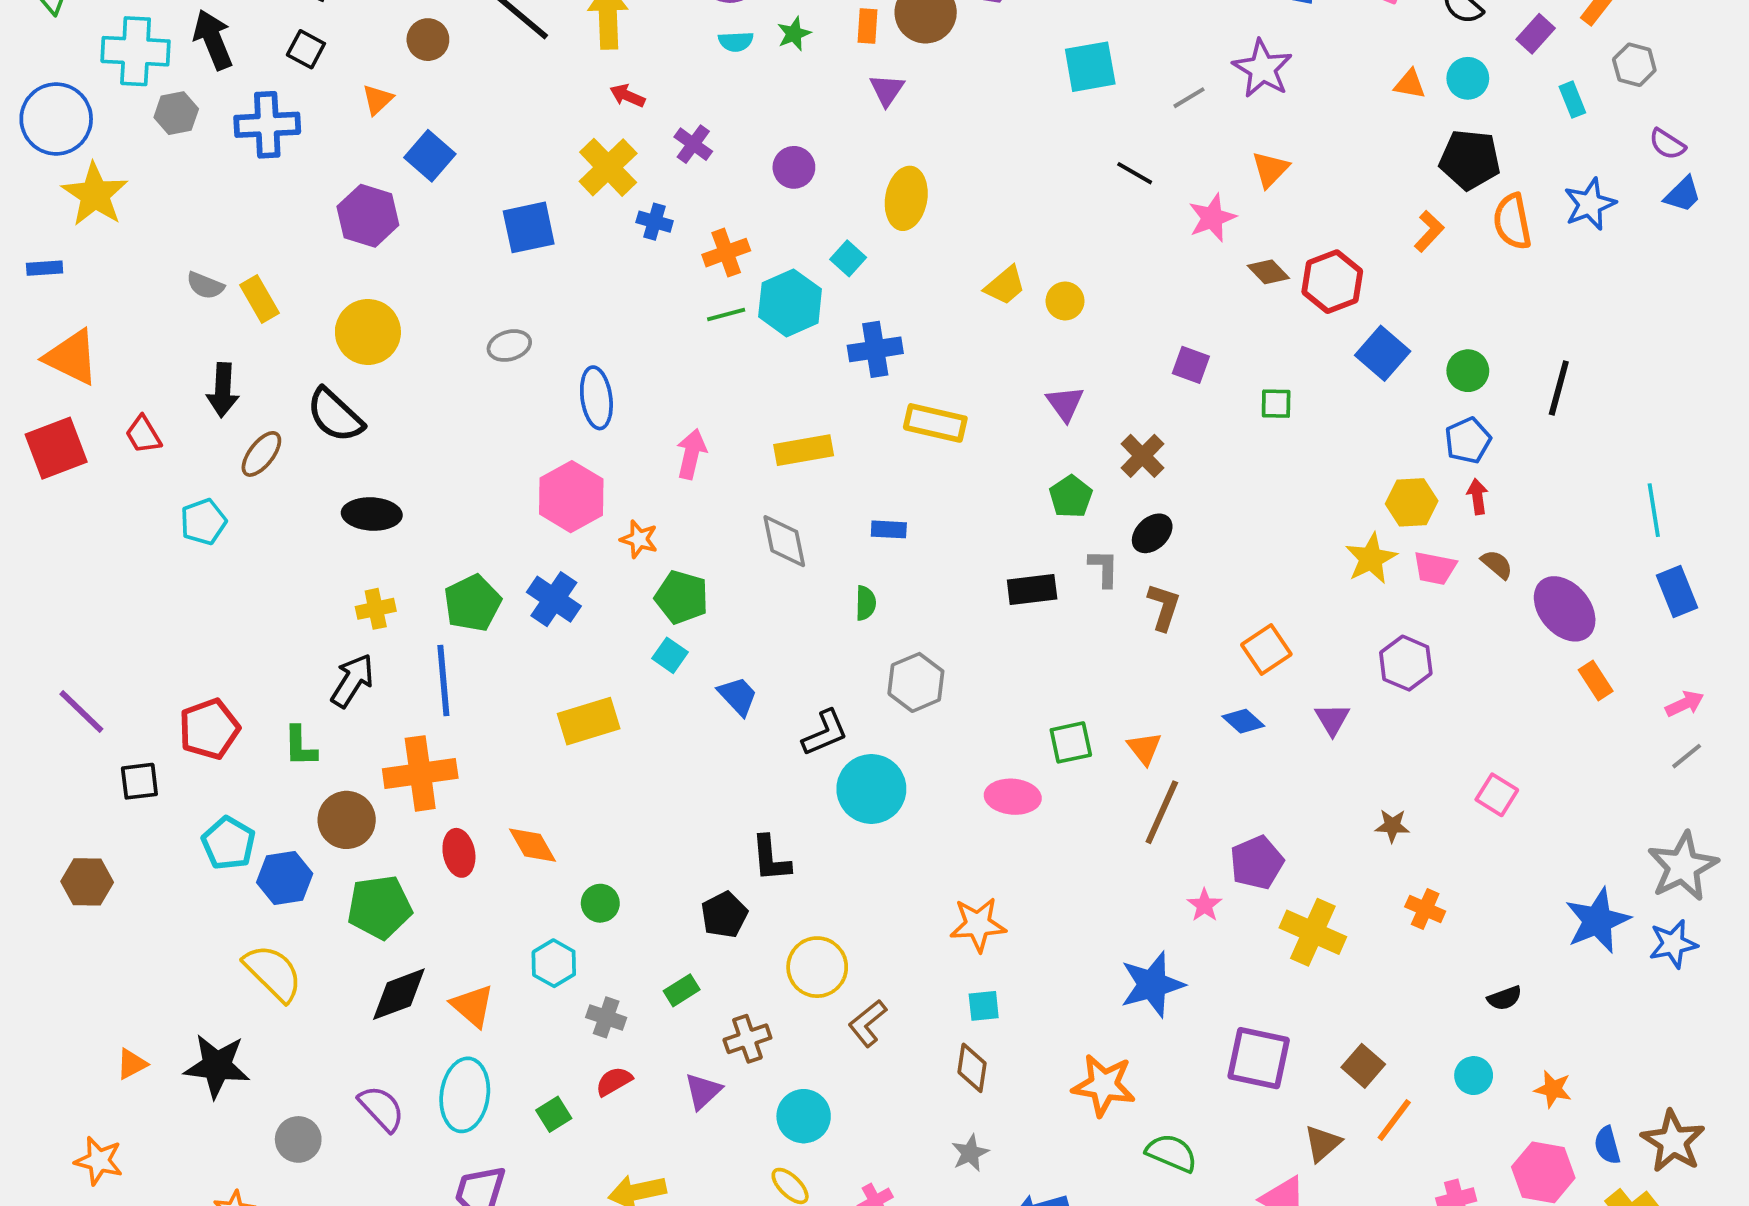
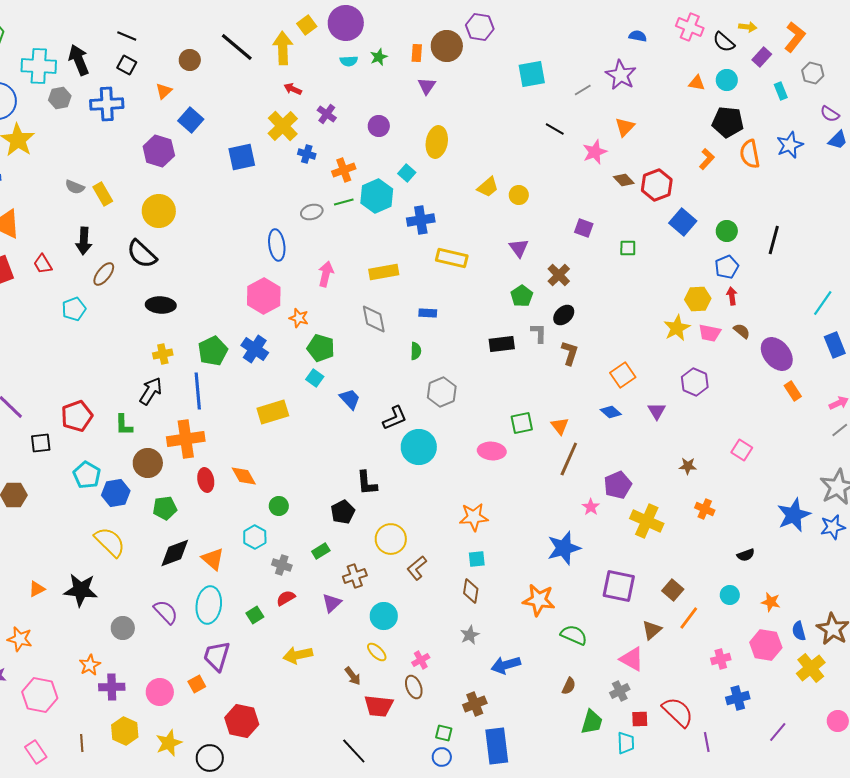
gray ellipse: (509, 346) -> (312, 212), moved
cyan line: (1654, 510) -> (823, 303), turned 44
green pentagon: (380, 907) -> (165, 508), size x0.7

